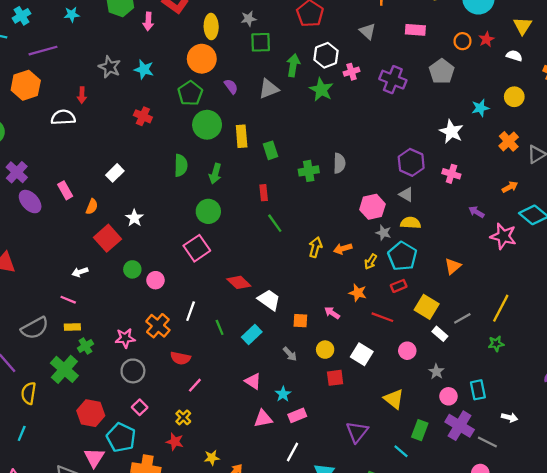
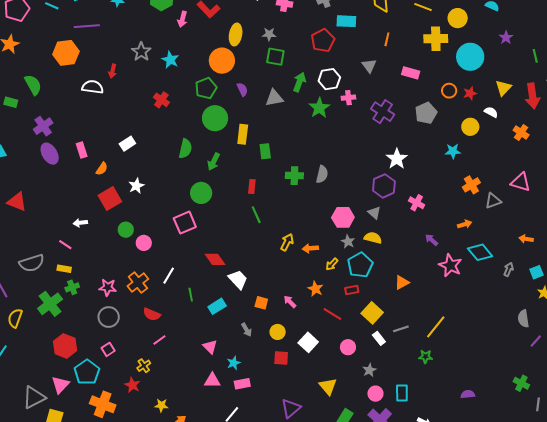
yellow circle: (514, 97) -> (470, 127), moved
white star: (451, 132) -> (397, 159), moved

